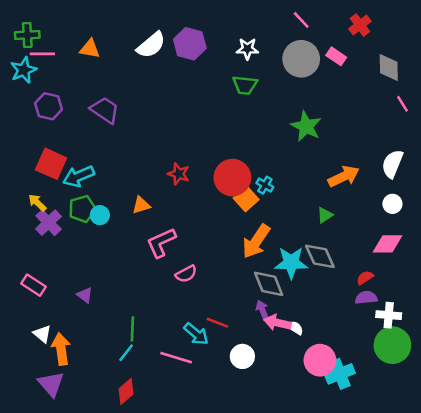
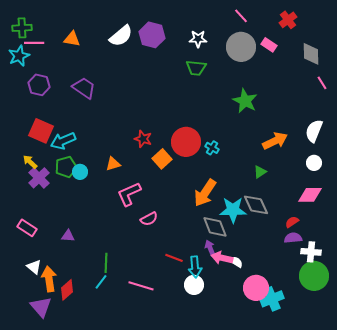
orange square: (246, 199) -> (162, 159), moved
purple triangle: (85, 295) -> (68, 236), turned -32
cyan arrow: (196, 334) -> (195, 267), moved, turned 45
red diamond: (126, 391) -> (67, 290), moved

